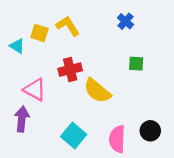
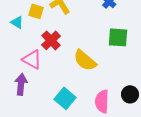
green square: (136, 64) -> (118, 37), size x1.5
red cross: (70, 70) -> (51, 40), moved, turned -30

